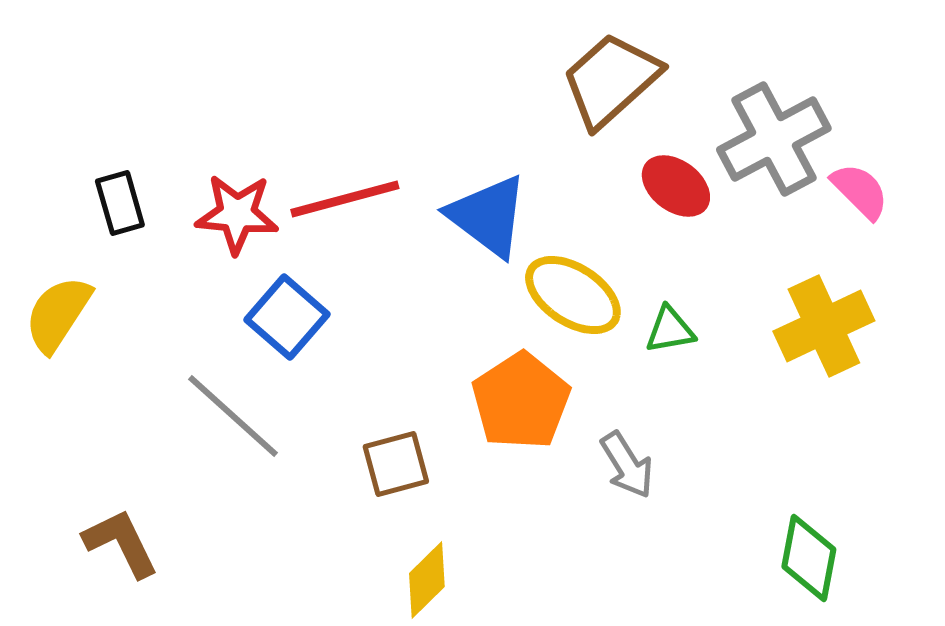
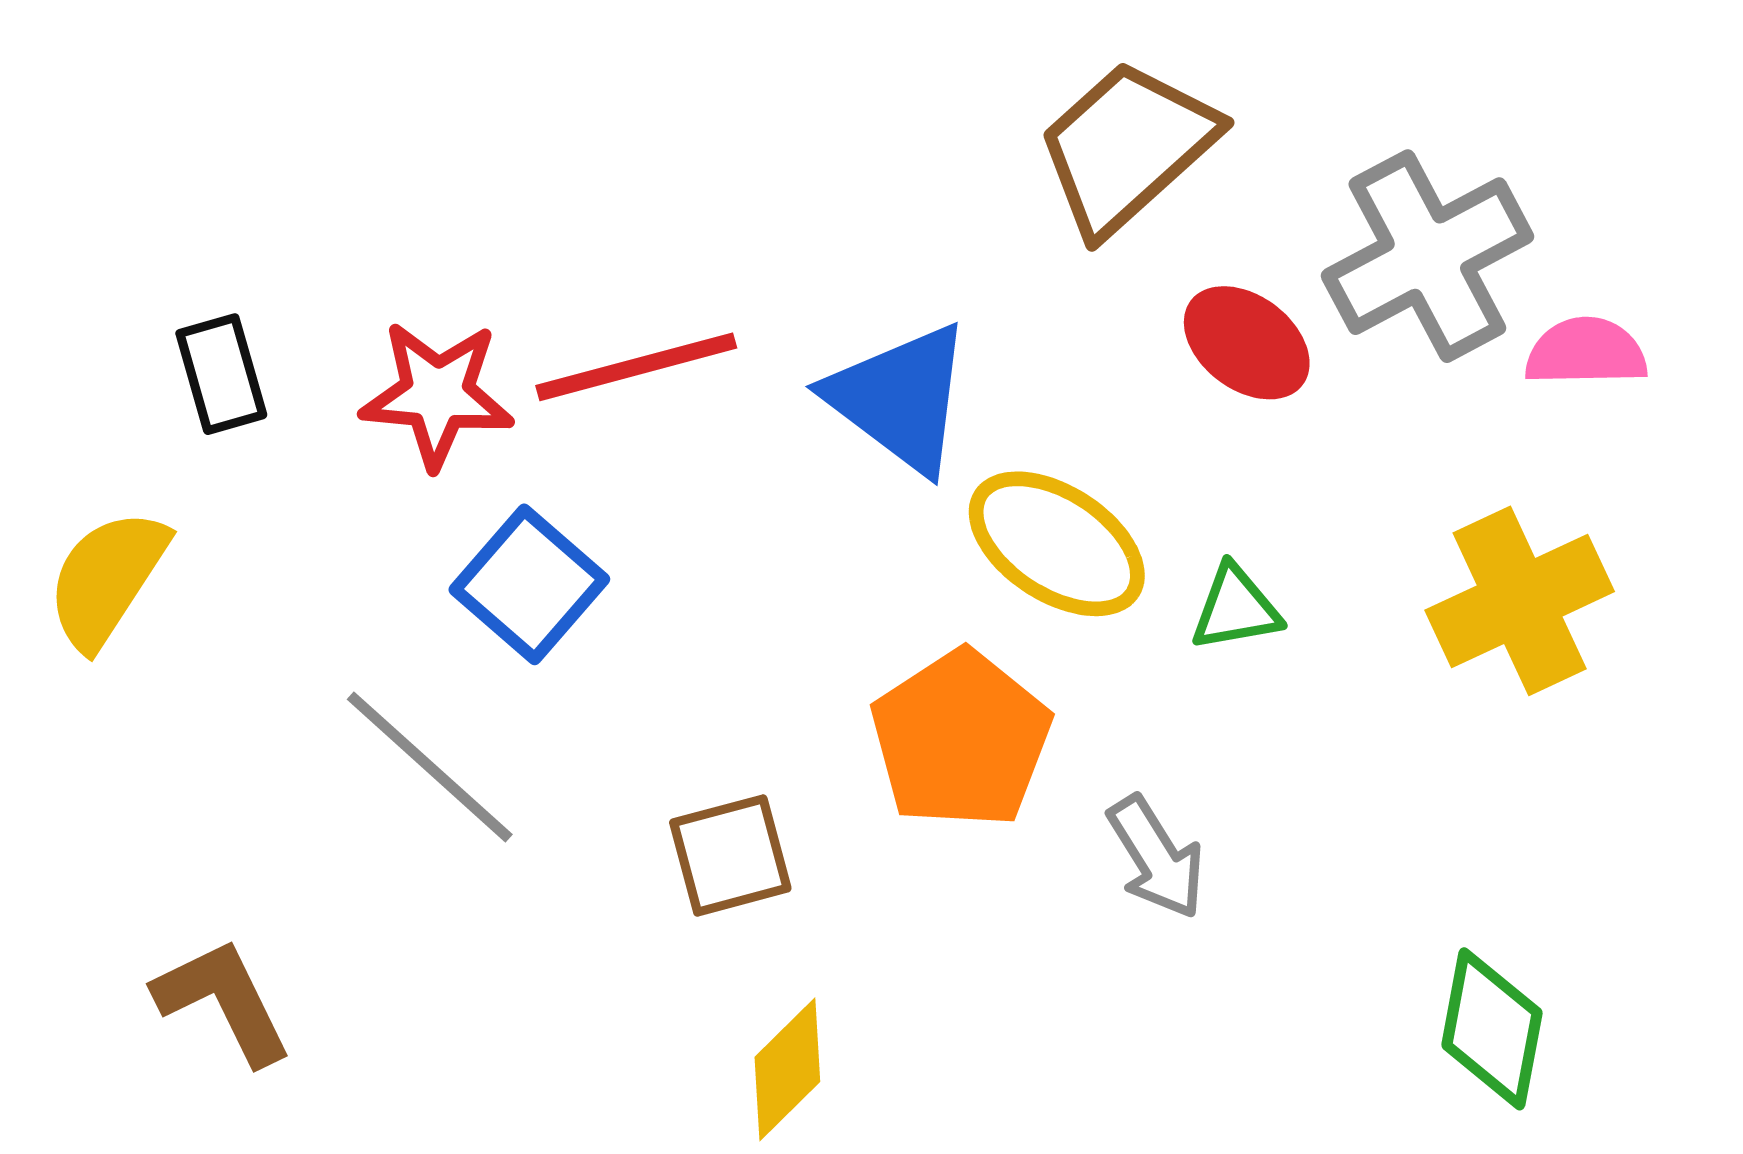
pink semicircle: (860, 191) -> (1586, 352), turned -46

